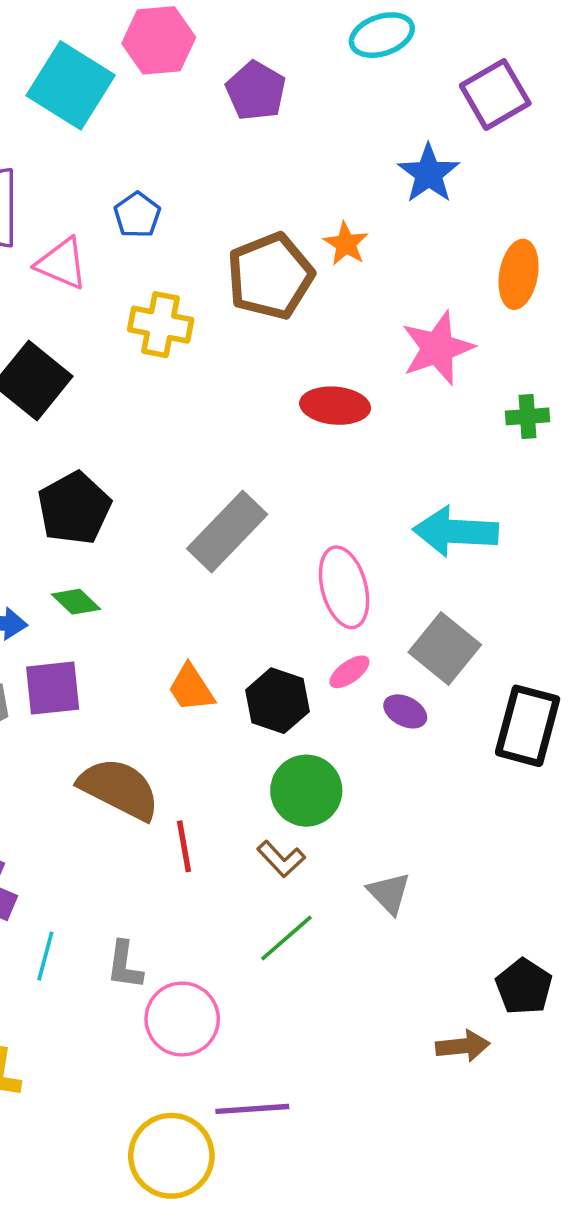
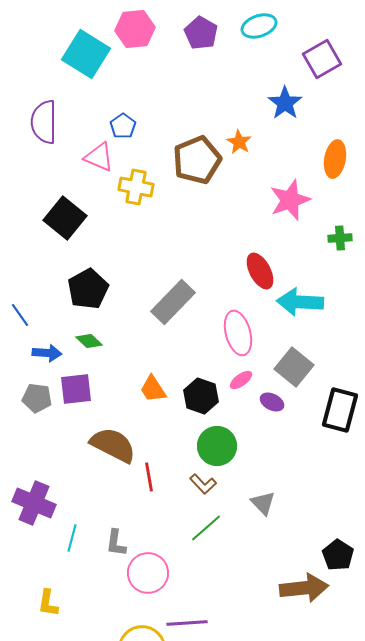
purple pentagon: (256, 91) -> (201, 33), moved
pink triangle: (62, 263) -> (99, 157), moved
red ellipse: (335, 406) -> (260, 271), moved, turned 57
brown arrow: (463, 1046) -> (304, 588), size x1.6

